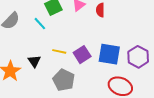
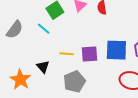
purple square: (82, 55) -> (90, 54), turned 36
gray pentagon: (64, 80) -> (74, 82), turned 30

